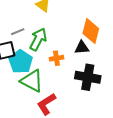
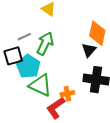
black triangle: (82, 48) -> (89, 50), turned -42
orange cross: (56, 58) -> (67, 94), moved

